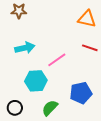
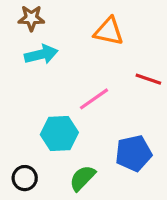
orange triangle: (87, 19) -> (109, 31), moved
cyan arrow: (25, 48) -> (41, 54), moved

